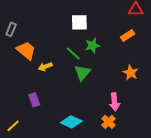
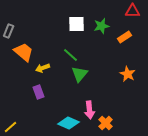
green star: (92, 46) -> (102, 26), moved
purple rectangle: (34, 100) -> (39, 92), moved
pink arrow: (115, 102) -> (90, 110), moved

